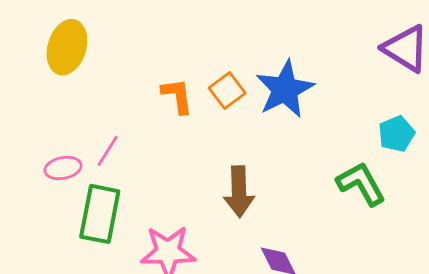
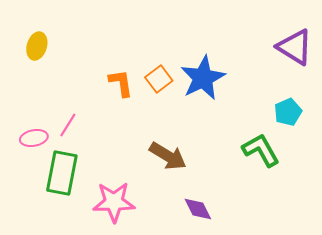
yellow ellipse: (67, 47) -> (37, 46), size x0.7
brown arrow: (239, 192) -> (168, 156), turned -57

